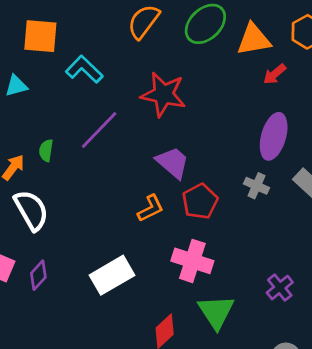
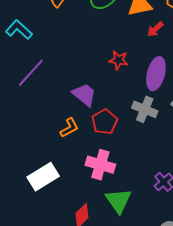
red star: (163, 94) -> (118, 60), moved, size x0.6
gray cross: (256, 186) -> (145, 109), size x1.4

